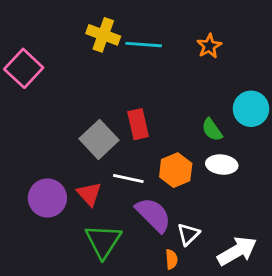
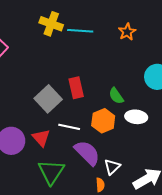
green semicircle: (212, 130) -> (116, 96), moved

